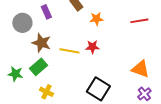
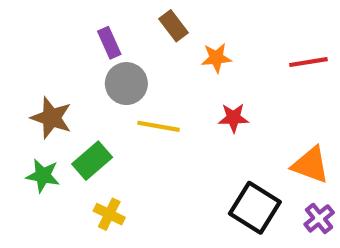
gray circle: (22, 23) -> (126, 84), moved
brown star: (41, 43) -> (51, 118), moved
red star: (92, 47) -> (233, 118), moved
black square: (98, 89) -> (255, 208), moved

